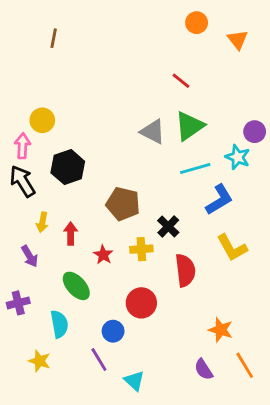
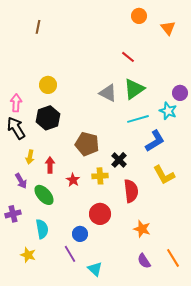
yellow circle: (42, 120) -> (48, 85), moved
green ellipse: (76, 286) -> (44, 195), moved
orange star: (221, 330) -> (142, 229), moved

